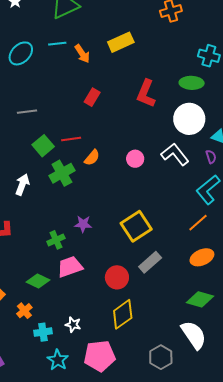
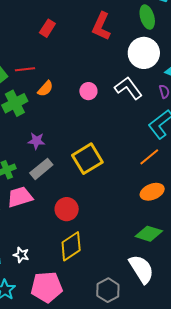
green ellipse: (192, 83) -> (147, 17), turned 70
purple star: (83, 224) -> (36, 141), moved
gray rectangle: (150, 262) -> (41, 169), moved

